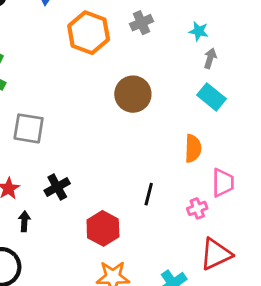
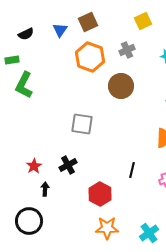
brown circle: (133, 94) -> (121, 86), moved
gray square: (29, 128) -> (82, 124), moved

